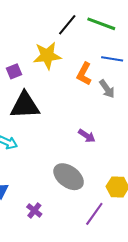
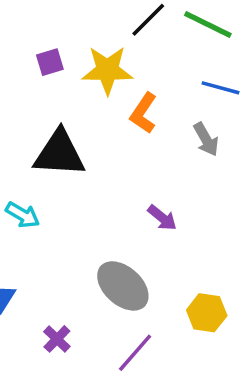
purple square: (14, 71) -> (50, 62), moved
orange L-shape: (84, 74) -> (143, 113), moved
purple line: (94, 214) -> (135, 353), moved

